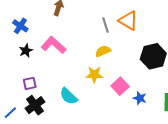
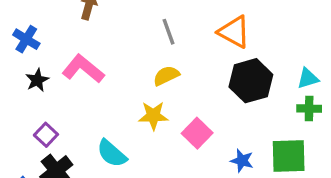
orange triangle: (128, 21) -> (234, 32), moved
purple square: (30, 83) -> (46, 135), turned -32
blue star: (140, 98) -> (242, 161), moved

